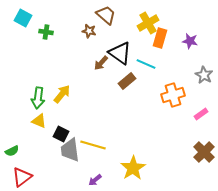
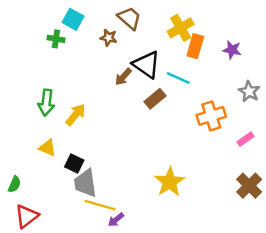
cyan square: (23, 18) -> (73, 19), moved
green arrow: (38, 98) -> (46, 102), moved
yellow line: (93, 145) -> (100, 205), moved
green semicircle: (12, 151) -> (14, 184), turned -40
yellow star: (133, 168) -> (170, 182), moved

